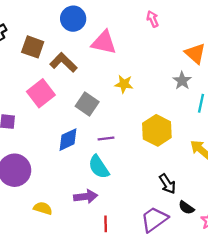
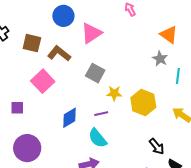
pink triangle: (104, 42) -> (91, 33), turned -40
yellow star: (124, 84) -> (114, 93), moved
gray square: (87, 104) -> (95, 73), moved

